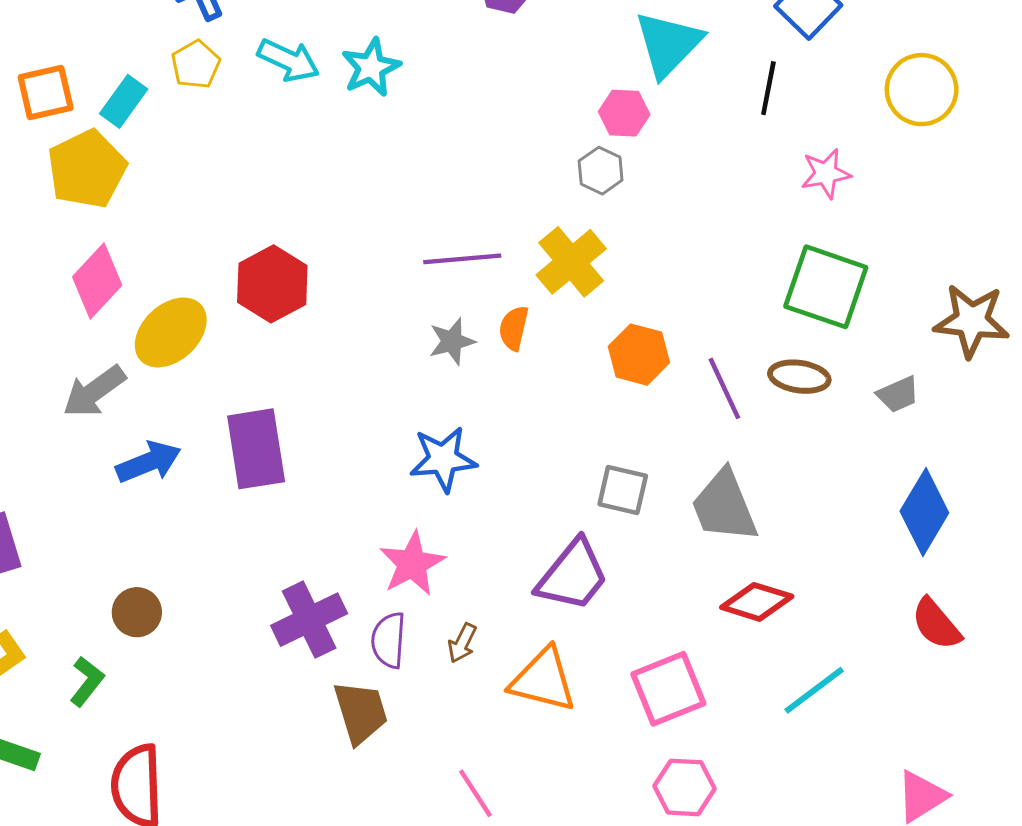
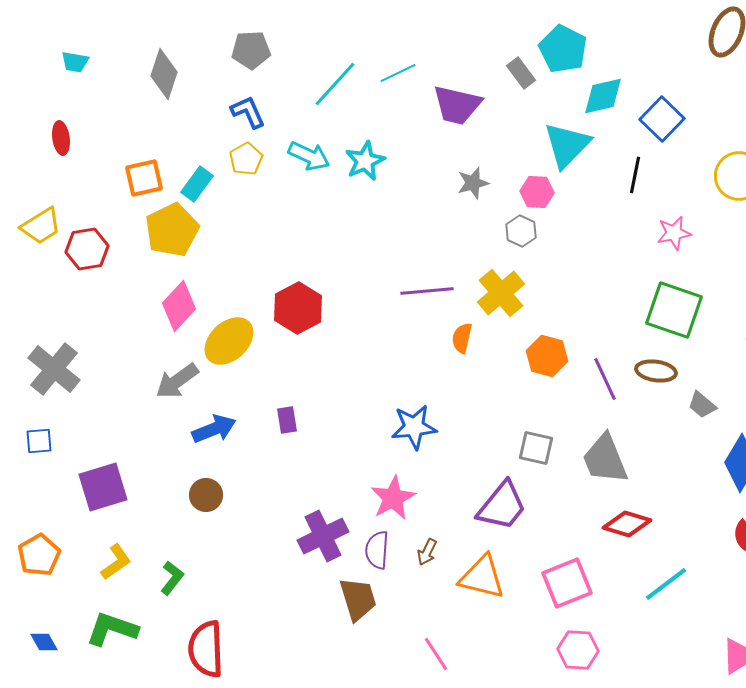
gray star: (452, 341) -> (473, 183), moved
gray trapezoid: (898, 394) -> (702, 405), moved, turned 64
purple rectangle: (256, 449) -> (287, 420), size x0.5
brown circle: (137, 612) -> (206, 495), moved

